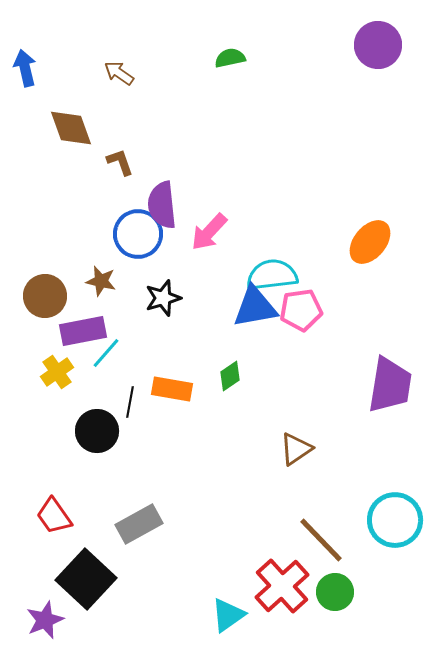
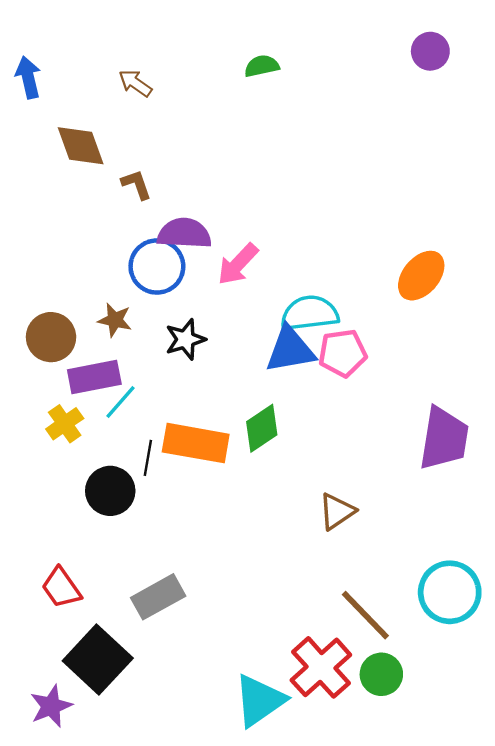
purple circle: (378, 45) -> (430, 51), size x0.7
purple semicircle: (162, 205) -> (184, 233), turned 99
green diamond: (230, 376) -> (262, 428), size x1.4
orange rectangle: (172, 389) -> (196, 443), size x1.4
cyan triangle: (228, 615) -> (259, 700), size x1.4

